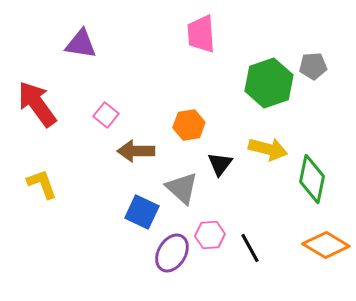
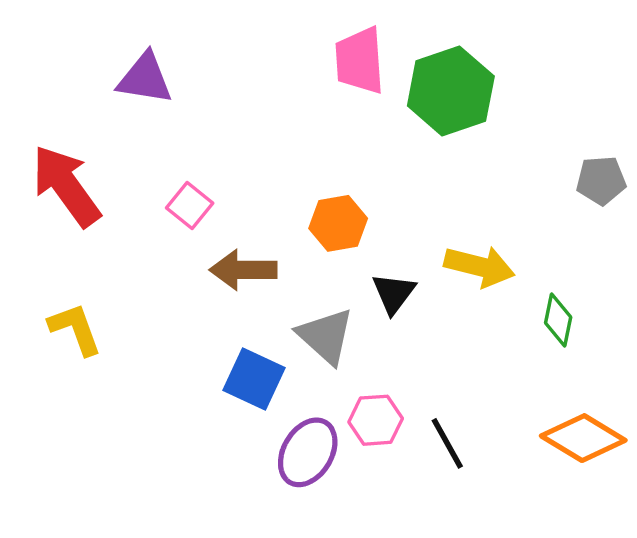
gray pentagon: (313, 66) -> (601, 180), moved
green hexagon: (269, 83) -> (451, 91), moved
green diamond: (312, 179) -> (558, 320), size x0.6

